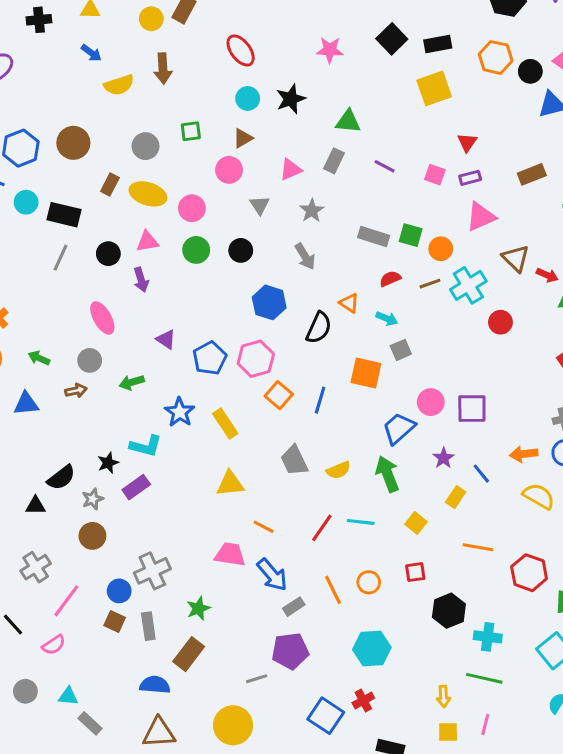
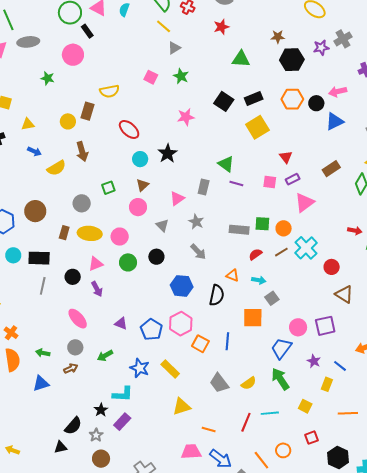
green triangle: (348, 121) -> (226, 164), moved, turned 42
brown triangle: (516, 258) -> (344, 294), moved

